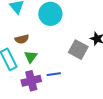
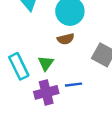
brown semicircle: (22, 39) -> (66, 39), moved

